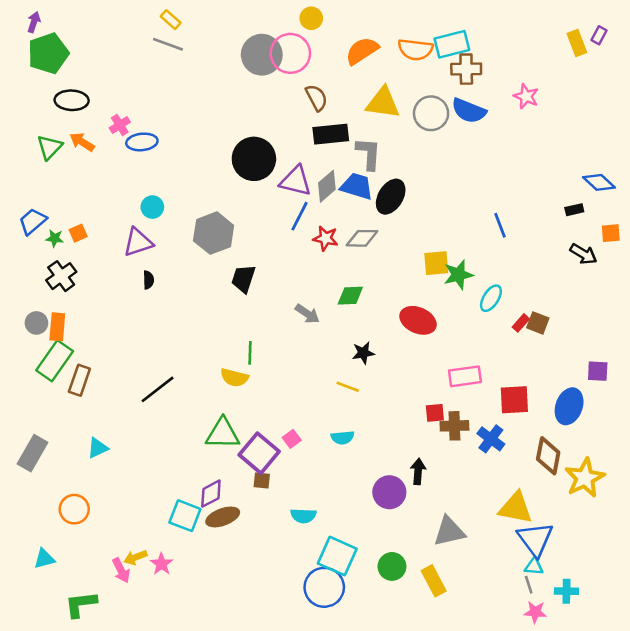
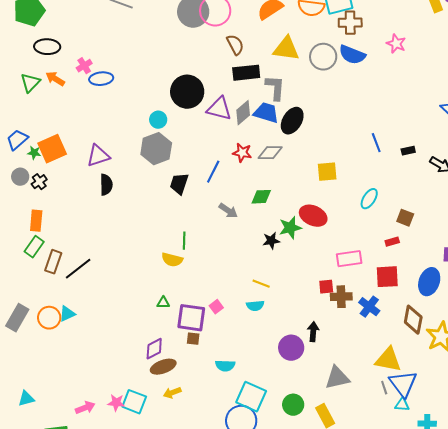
cyan circle: (152, 207) -> (158, 120), moved
black rectangle: (574, 210) -> (408, 151), moved
blue line: (300, 216) -> (213, 172), moved
orange square: (78, 233) -> (52, 149), size x2.0
green star: (458, 275) -> (290, 228), moved
black cross: (61, 276) -> (39, 182), size x0.7
black semicircle: (148, 280) -> (106, 185), size x1.5
gray circle: (36, 323) -> (20, 177), moved
red rectangle: (521, 323) -> (392, 242), moved, turned 32
green rectangle: (55, 361) -> (34, 247), size x0.7
yellow line: (348, 387) -> (261, 284), moved
black line: (158, 389) -> (78, 269), moved
green triangle: (223, 434) -> (163, 303), size x0.5
purple square: (259, 453) -> (191, 318), turned -32
orange circle: (74, 509) -> (49, 318), moved
cyan square: (185, 516) -> (134, 402), moved
yellow arrow: (135, 557) -> (172, 393), moved
pink star: (161, 564) -> (116, 403), turned -30
pink arrow: (121, 570) -> (85, 408), turned -84
gray line: (529, 585) -> (384, 388), moved

